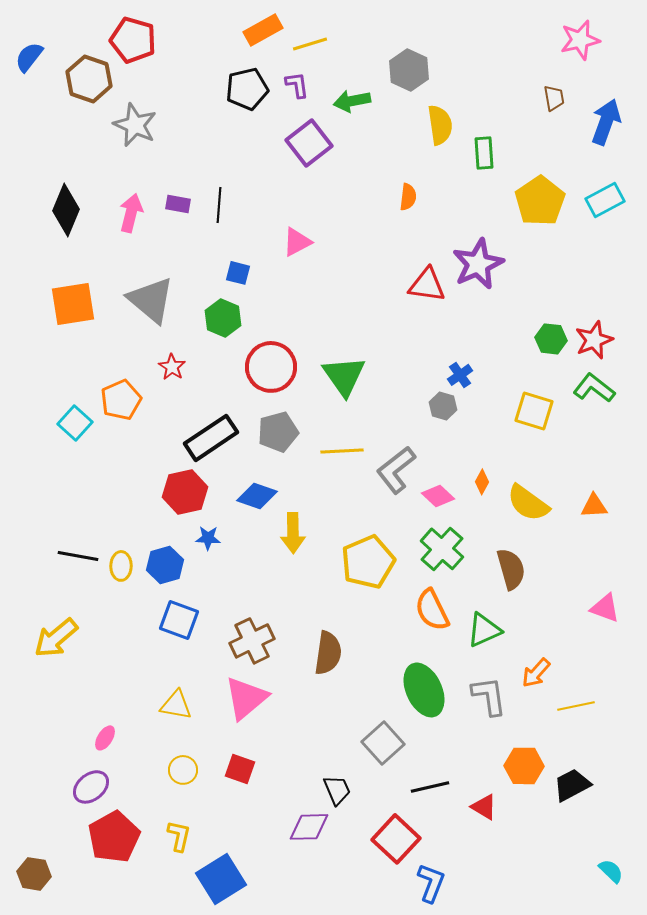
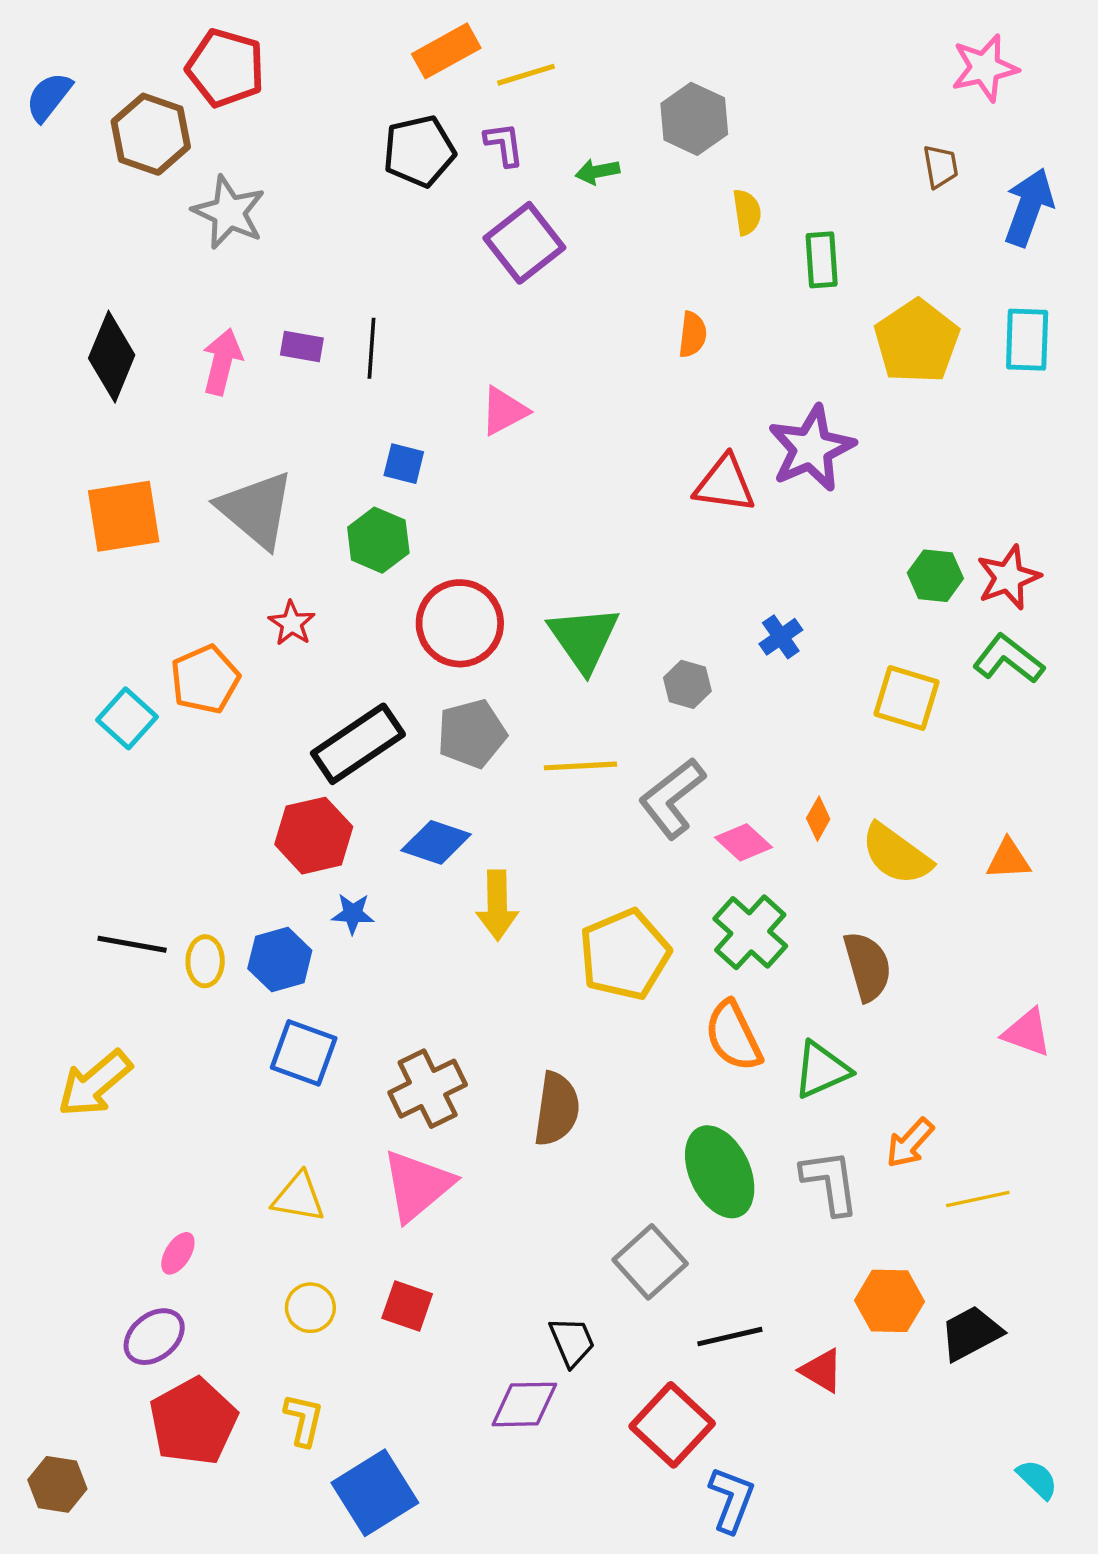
green arrow: (352, 101) -> (597, 172), size x0.7
yellow semicircle: (440, 125) -> (747, 212), size x0.7
cyan rectangle: (605, 200) -> (1027, 340), turned -60
gray hexagon: (443, 406) -> (687, 684), moved

